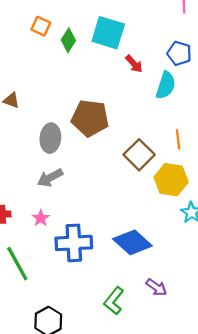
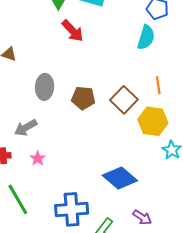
red arrow: (134, 64) -> (73, 31), moved, size x1.4
brown pentagon: (90, 118) -> (83, 98), moved, size x0.7
gray arrow: (50, 178) -> (26, 128), moved
blue cross: (74, 243) -> (72, 209), moved

